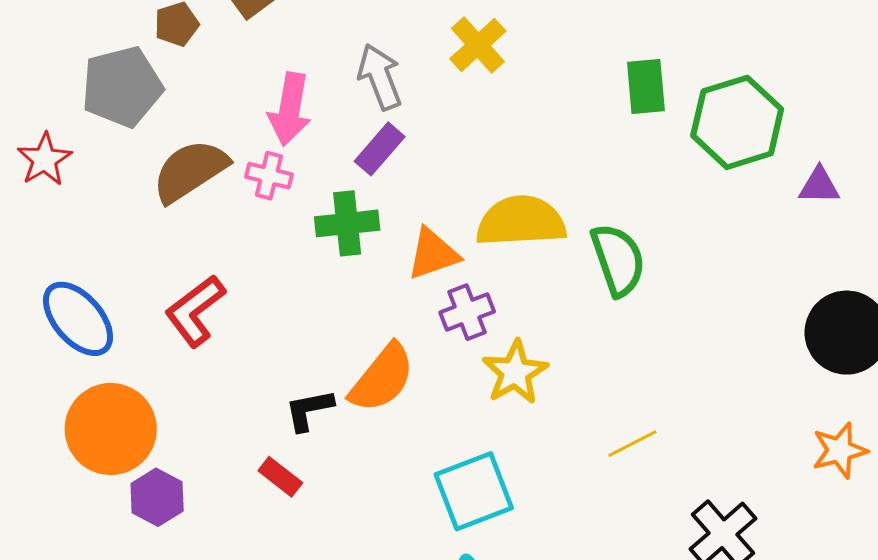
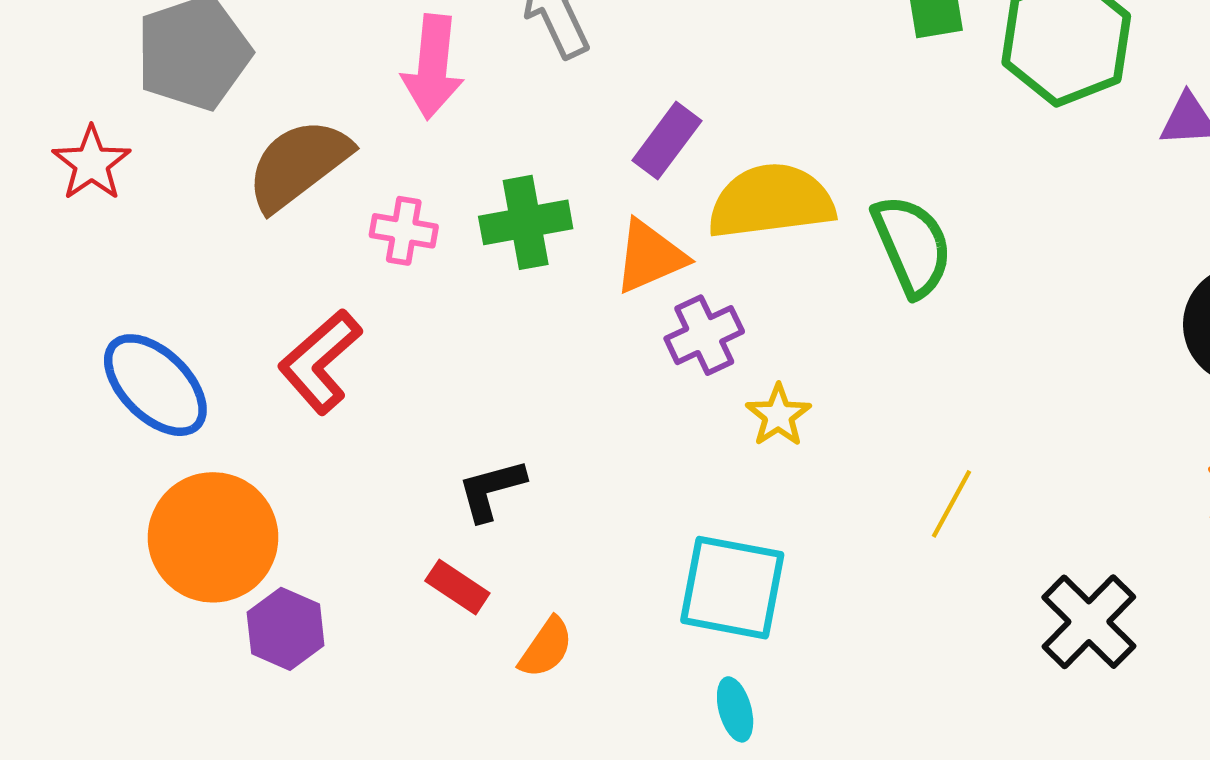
purple rectangle: (380, 149) -> (667, 141), moved
pink cross: (269, 176) -> (404, 231), moved
yellow star: (515, 372) -> (778, 415), size x0.7
orange semicircle: (382, 378) -> (546, 648), moved, size x0.6
yellow line: (632, 444) -> (951, 504), turned -30
cyan square: (474, 491) -> (732, 588), turned 36

